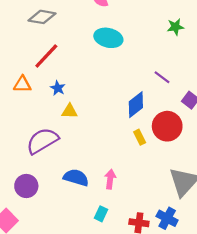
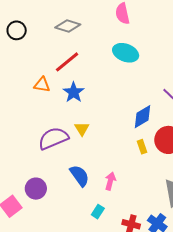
blue star: (58, 88) -> (74, 92), size x1.5
yellow triangle: (69, 111) -> (82, 129), moved, turned 49
blue semicircle: (76, 178) -> (80, 176), turned 30
purple circle: (26, 186) -> (36, 189), moved

